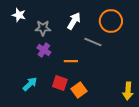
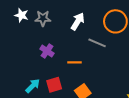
gray star: (43, 28) -> (43, 18), moved
red square: (60, 83) -> (54, 85), moved, turned -35

